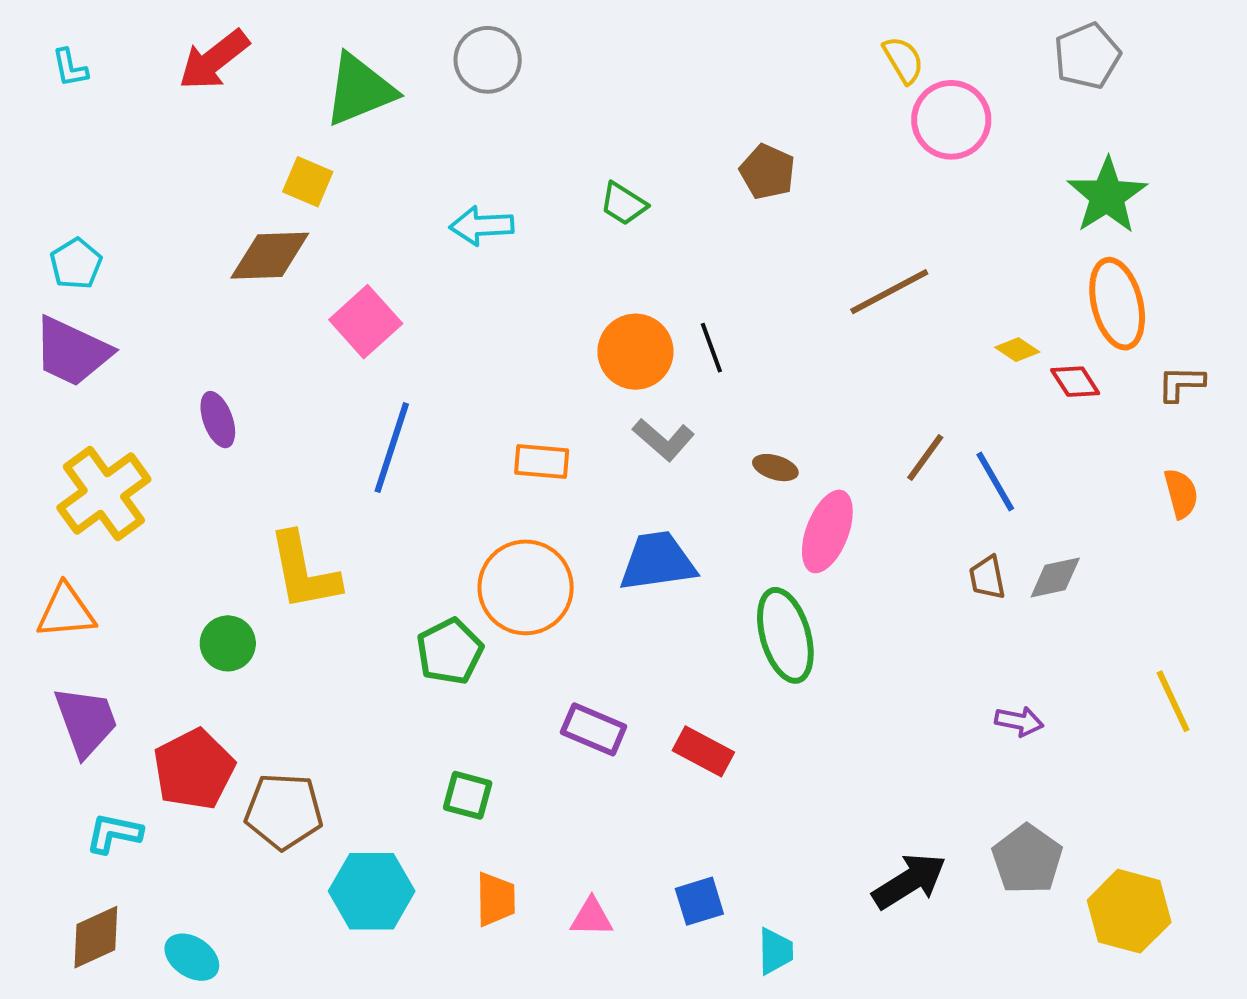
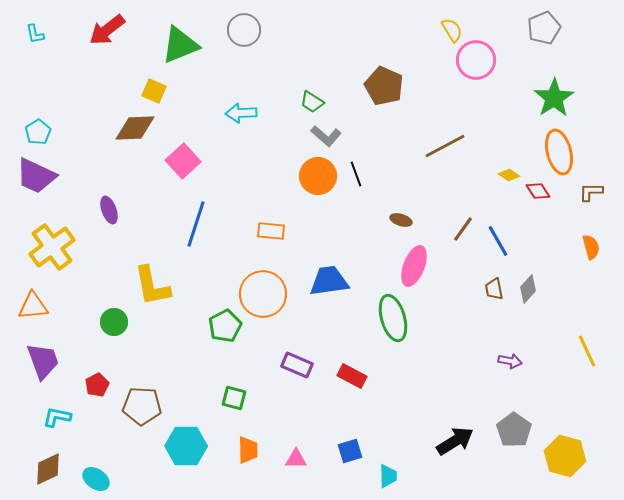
brown pentagon: (767, 172) -> (384, 86), size x1.4
gray L-shape: (663, 440) -> (326, 136), moved
brown ellipse: (775, 468) -> (401, 220), moved
gray diamond: (1055, 577) -> (528, 289), turned -36
red pentagon: (194, 769) -> (97, 385), size x0.6

